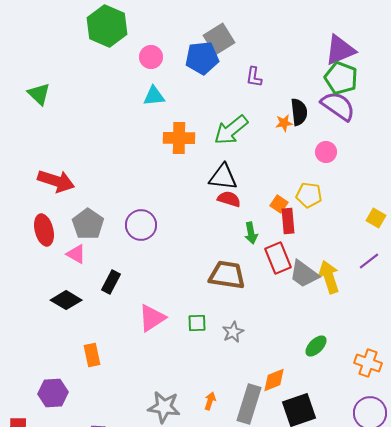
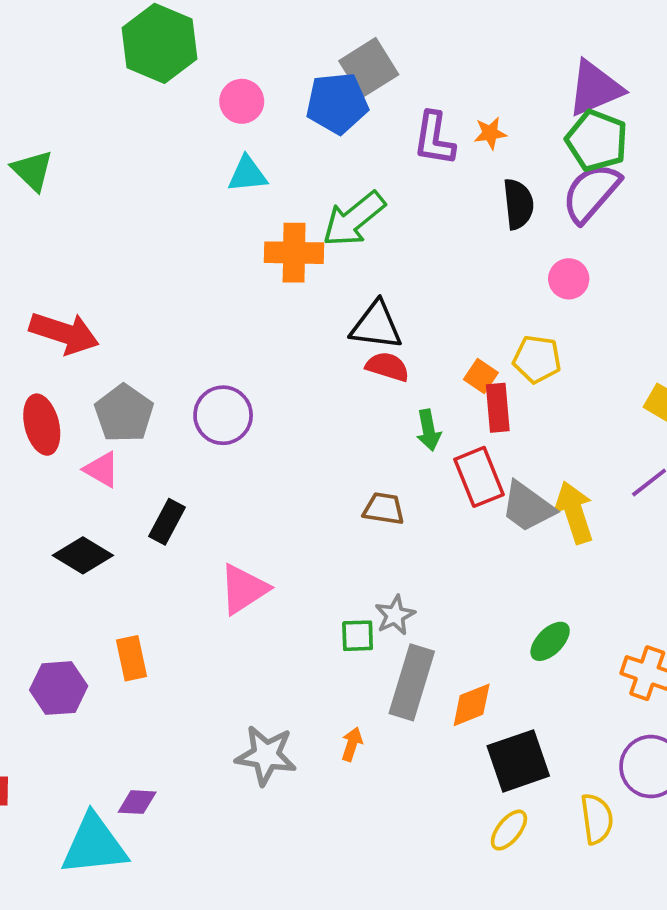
purple L-shape: (254, 77) -> (434, 139), size x1.4
purple semicircle: (338, 106) -> (591, 193), turned -84
orange star: (284, 123) -> (490, 133), moved
green arrow: (231, 130) -> (354, 219), moved
brown trapezoid: (227, 275) -> (384, 509), size x0.6
green square: (197, 323) -> (358, 636), moved
purple hexagon: (53, 393) -> (59, 688), moved
gray rectangle: (249, 404) -> (412, 682), moved

